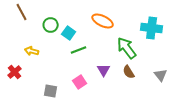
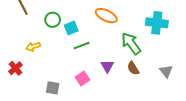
cyan square: (69, 33) -> (71, 28), turned 32
yellow arrow: (32, 51) -> (33, 47), turned -32

